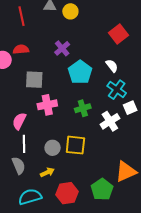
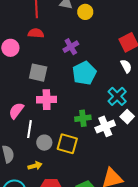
red semicircle: (21, 49) -> (36, 33), moved
white semicircle: (112, 66) -> (126, 66), moved
green cross: (83, 108) -> (83, 118), moved
white square: (130, 108) -> (127, 117), turned -32
white line: (24, 144) -> (30, 129), moved

